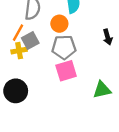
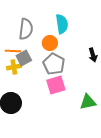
orange line: (18, 33) -> (13, 51), turned 63
gray pentagon: (64, 47) -> (54, 64), turned 30

